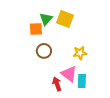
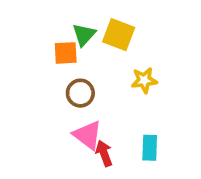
yellow star: (80, 53) -> (144, 80), moved
pink triangle: (69, 74) -> (88, 135), moved

